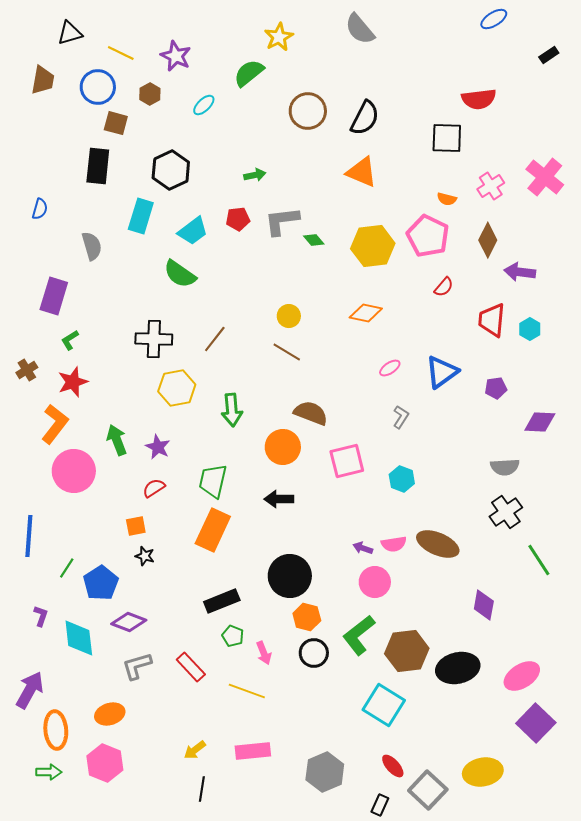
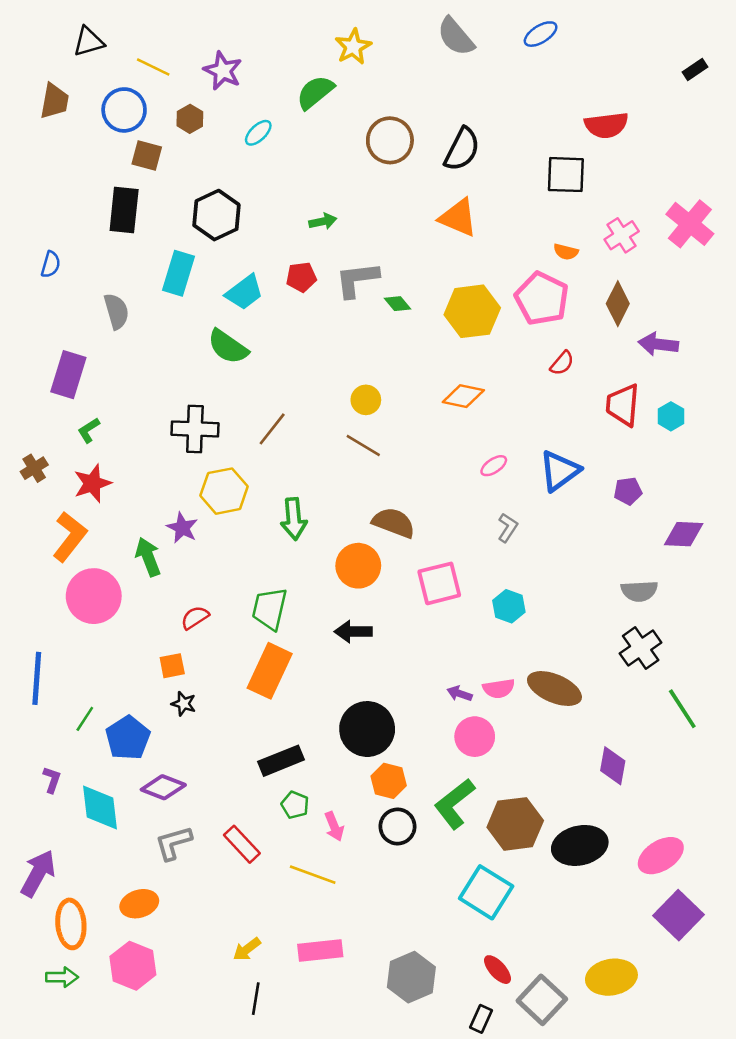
blue ellipse: (494, 19) -> (541, 34), moved
purple star: (158, 447) -> (182, 528), moved

